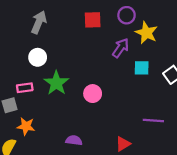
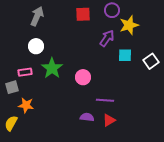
yellow star: (146, 33) -> (129, 25), turned 30
purple line: (153, 120) -> (105, 100), moved
purple semicircle: (74, 140) -> (87, 117), moved

